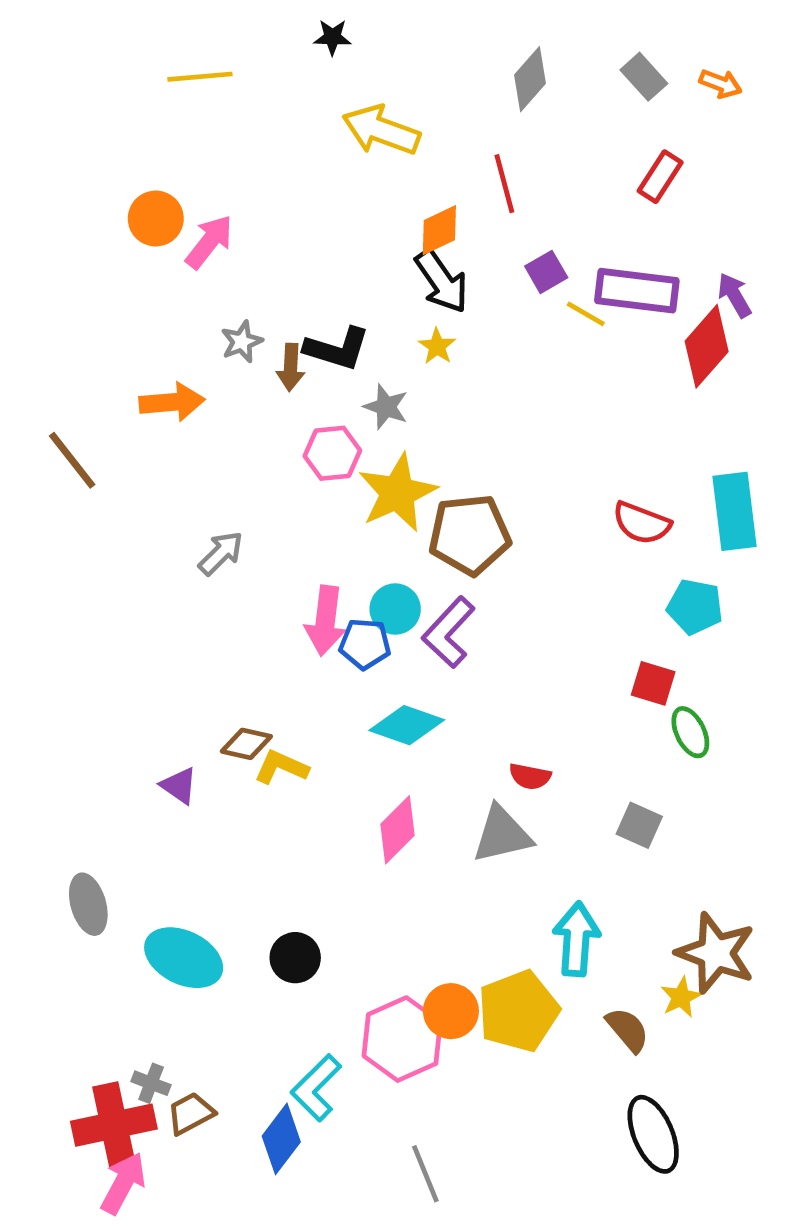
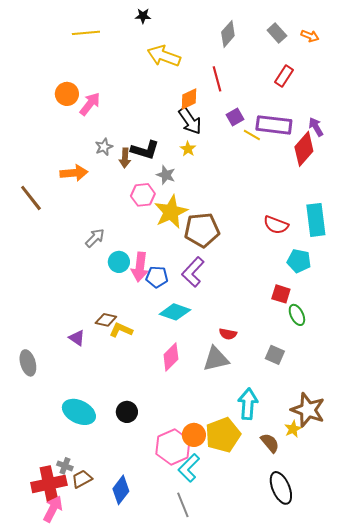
cyan circle: (395, 609) -> (119, 262), moved
gray ellipse: (88, 904) -> (28, 363), moved
cyan L-shape: (316, 1088) -> (189, 468), moved

